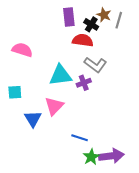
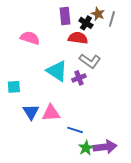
pink semicircle: (22, 50) -> (30, 38), moved
cyan triangle: (60, 75) -> (57, 71), turned 40
pink triangle: (54, 106) -> (51, 113), moved, turned 42

